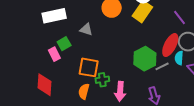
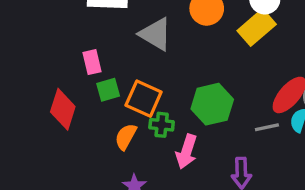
gray triangle: (86, 29) -> (156, 34), size x1.5
green square: (64, 44) -> (108, 90), moved
green hexagon: (145, 59) -> (212, 104), moved

